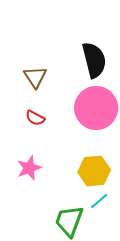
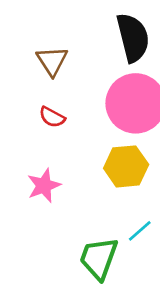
yellow hexagon: (94, 171) -> (126, 166), moved

